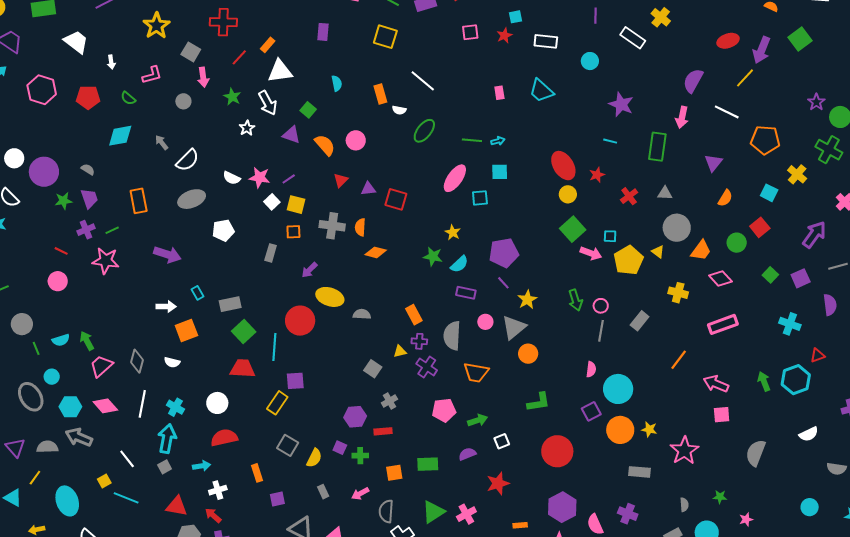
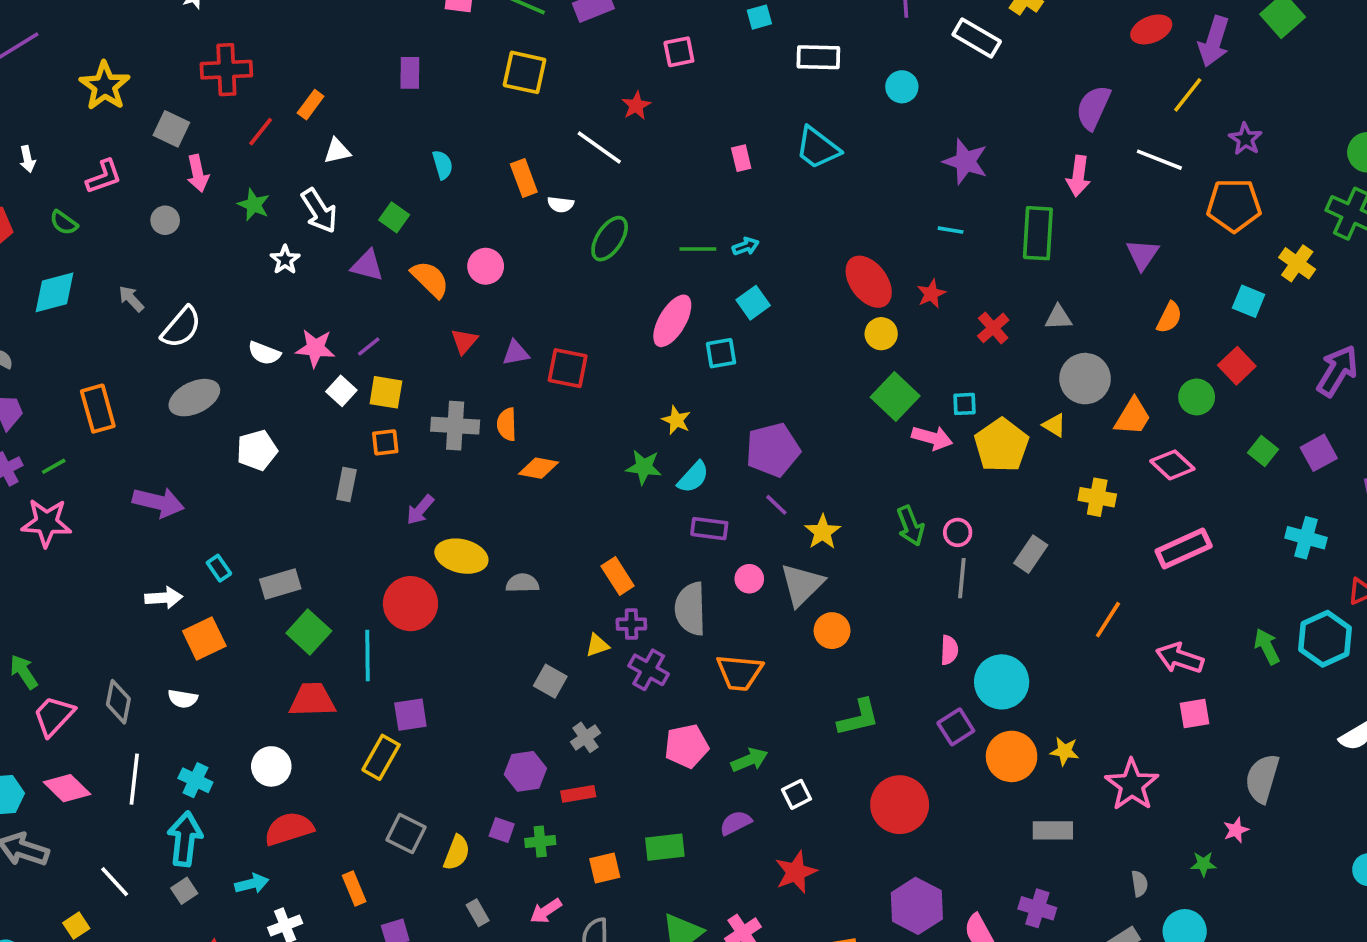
red star: (504, 35) -> (636, 106), moved
white triangle: (280, 71) -> (337, 151), size x0.6
purple star: (816, 102) -> (1245, 139), moved
cyan square: (500, 172) -> (753, 303), turned -30
pink star: (746, 519) -> (1236, 830), moved

